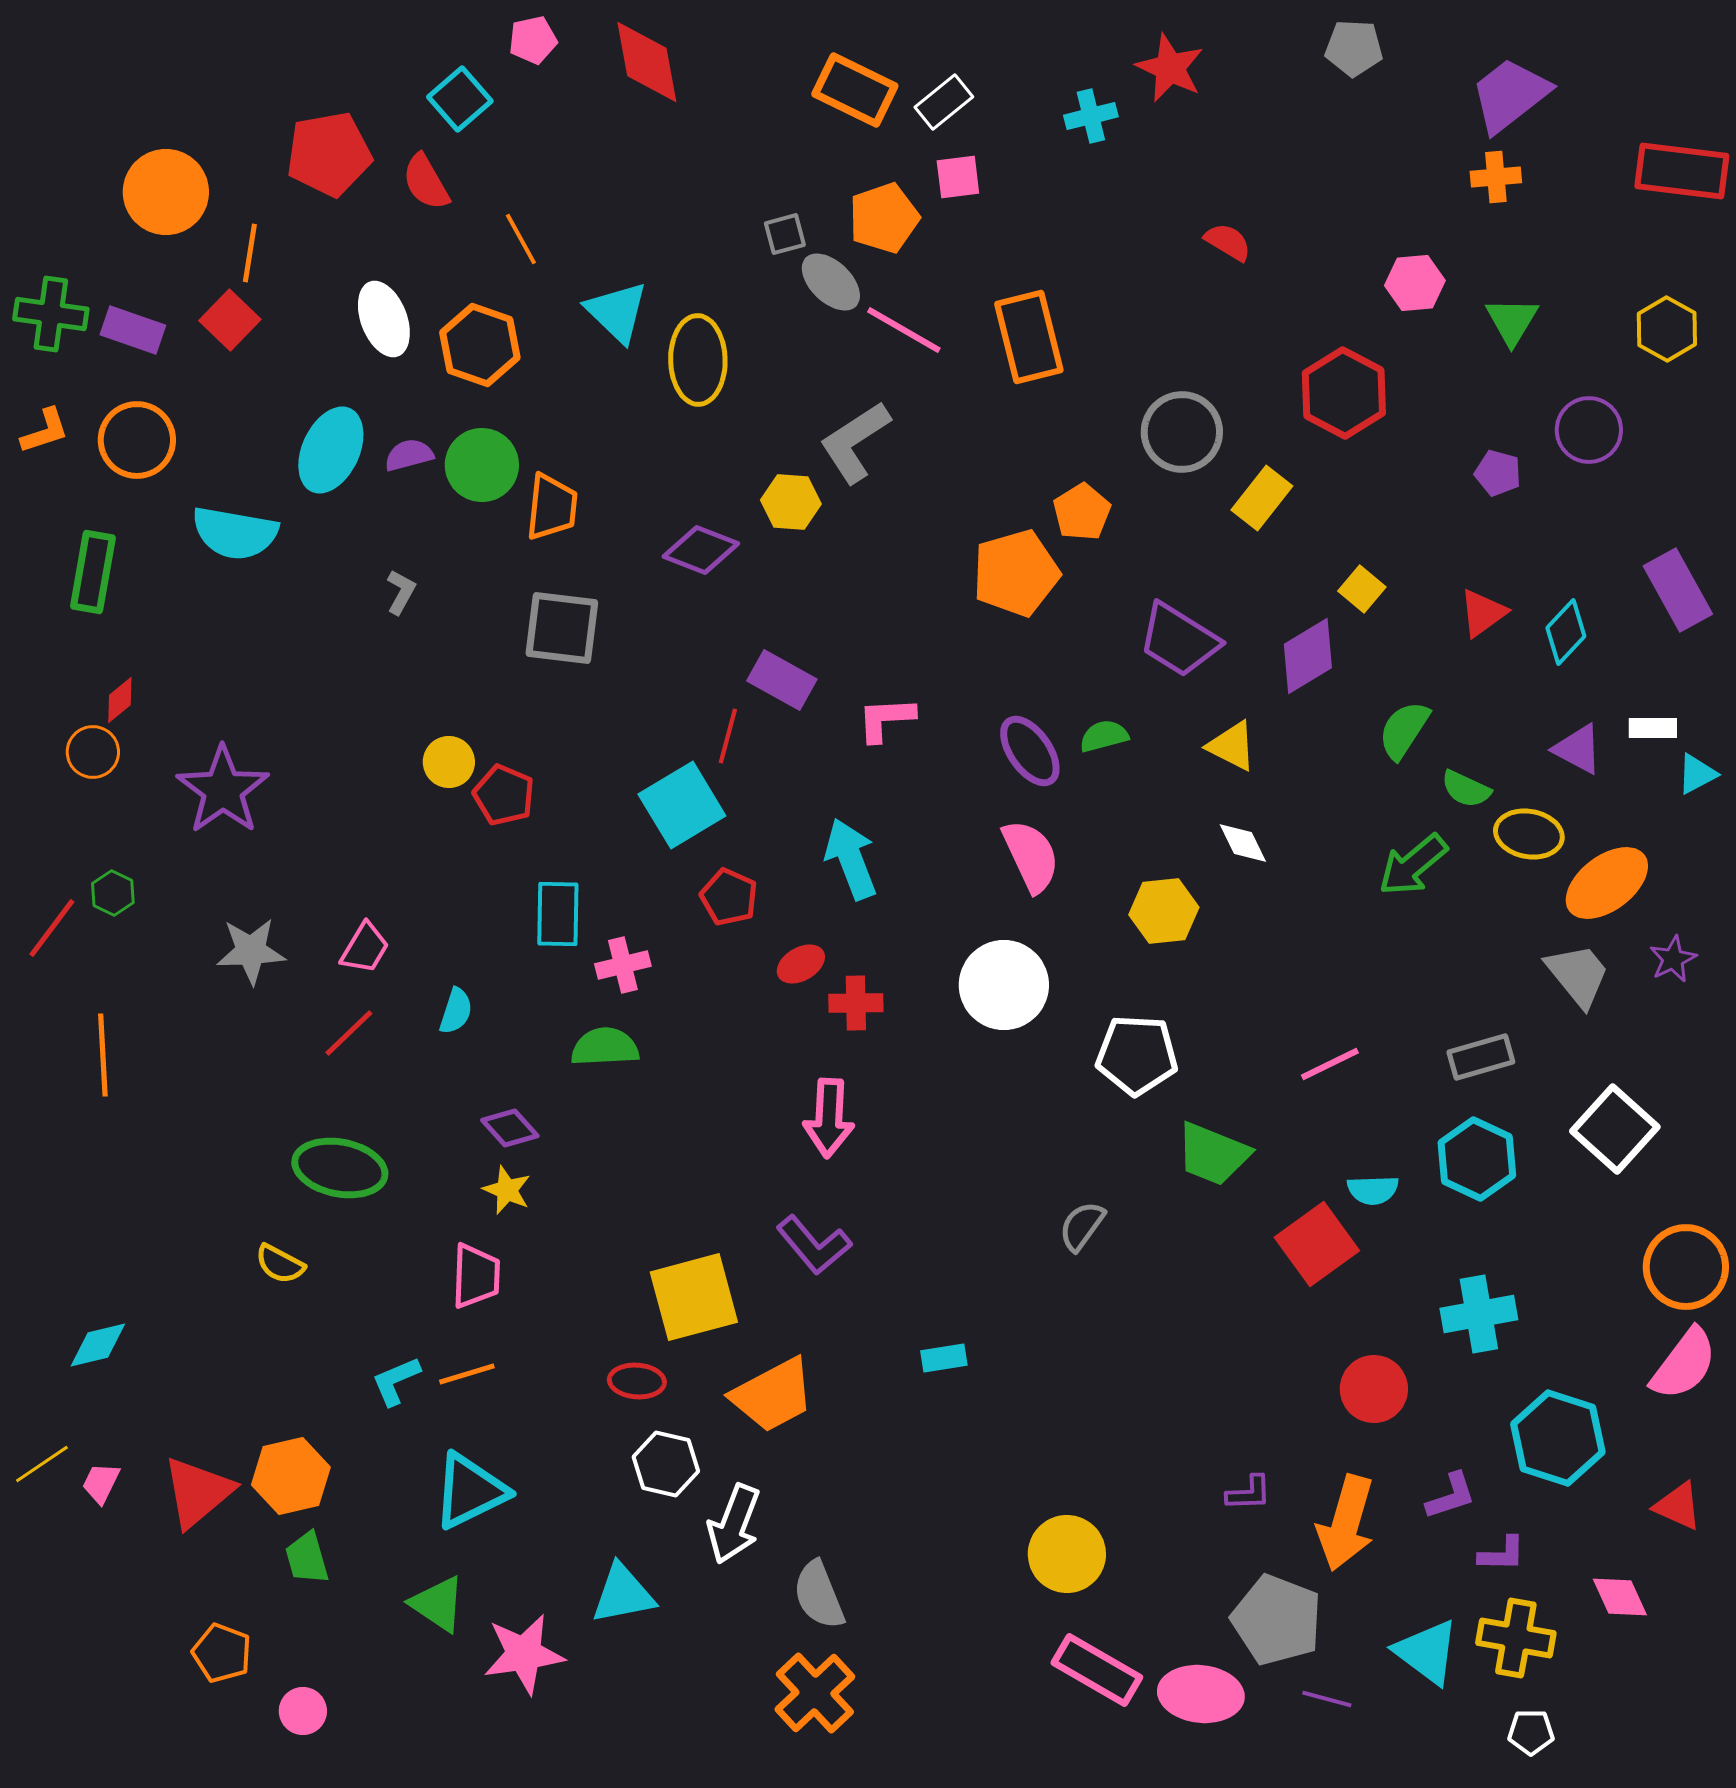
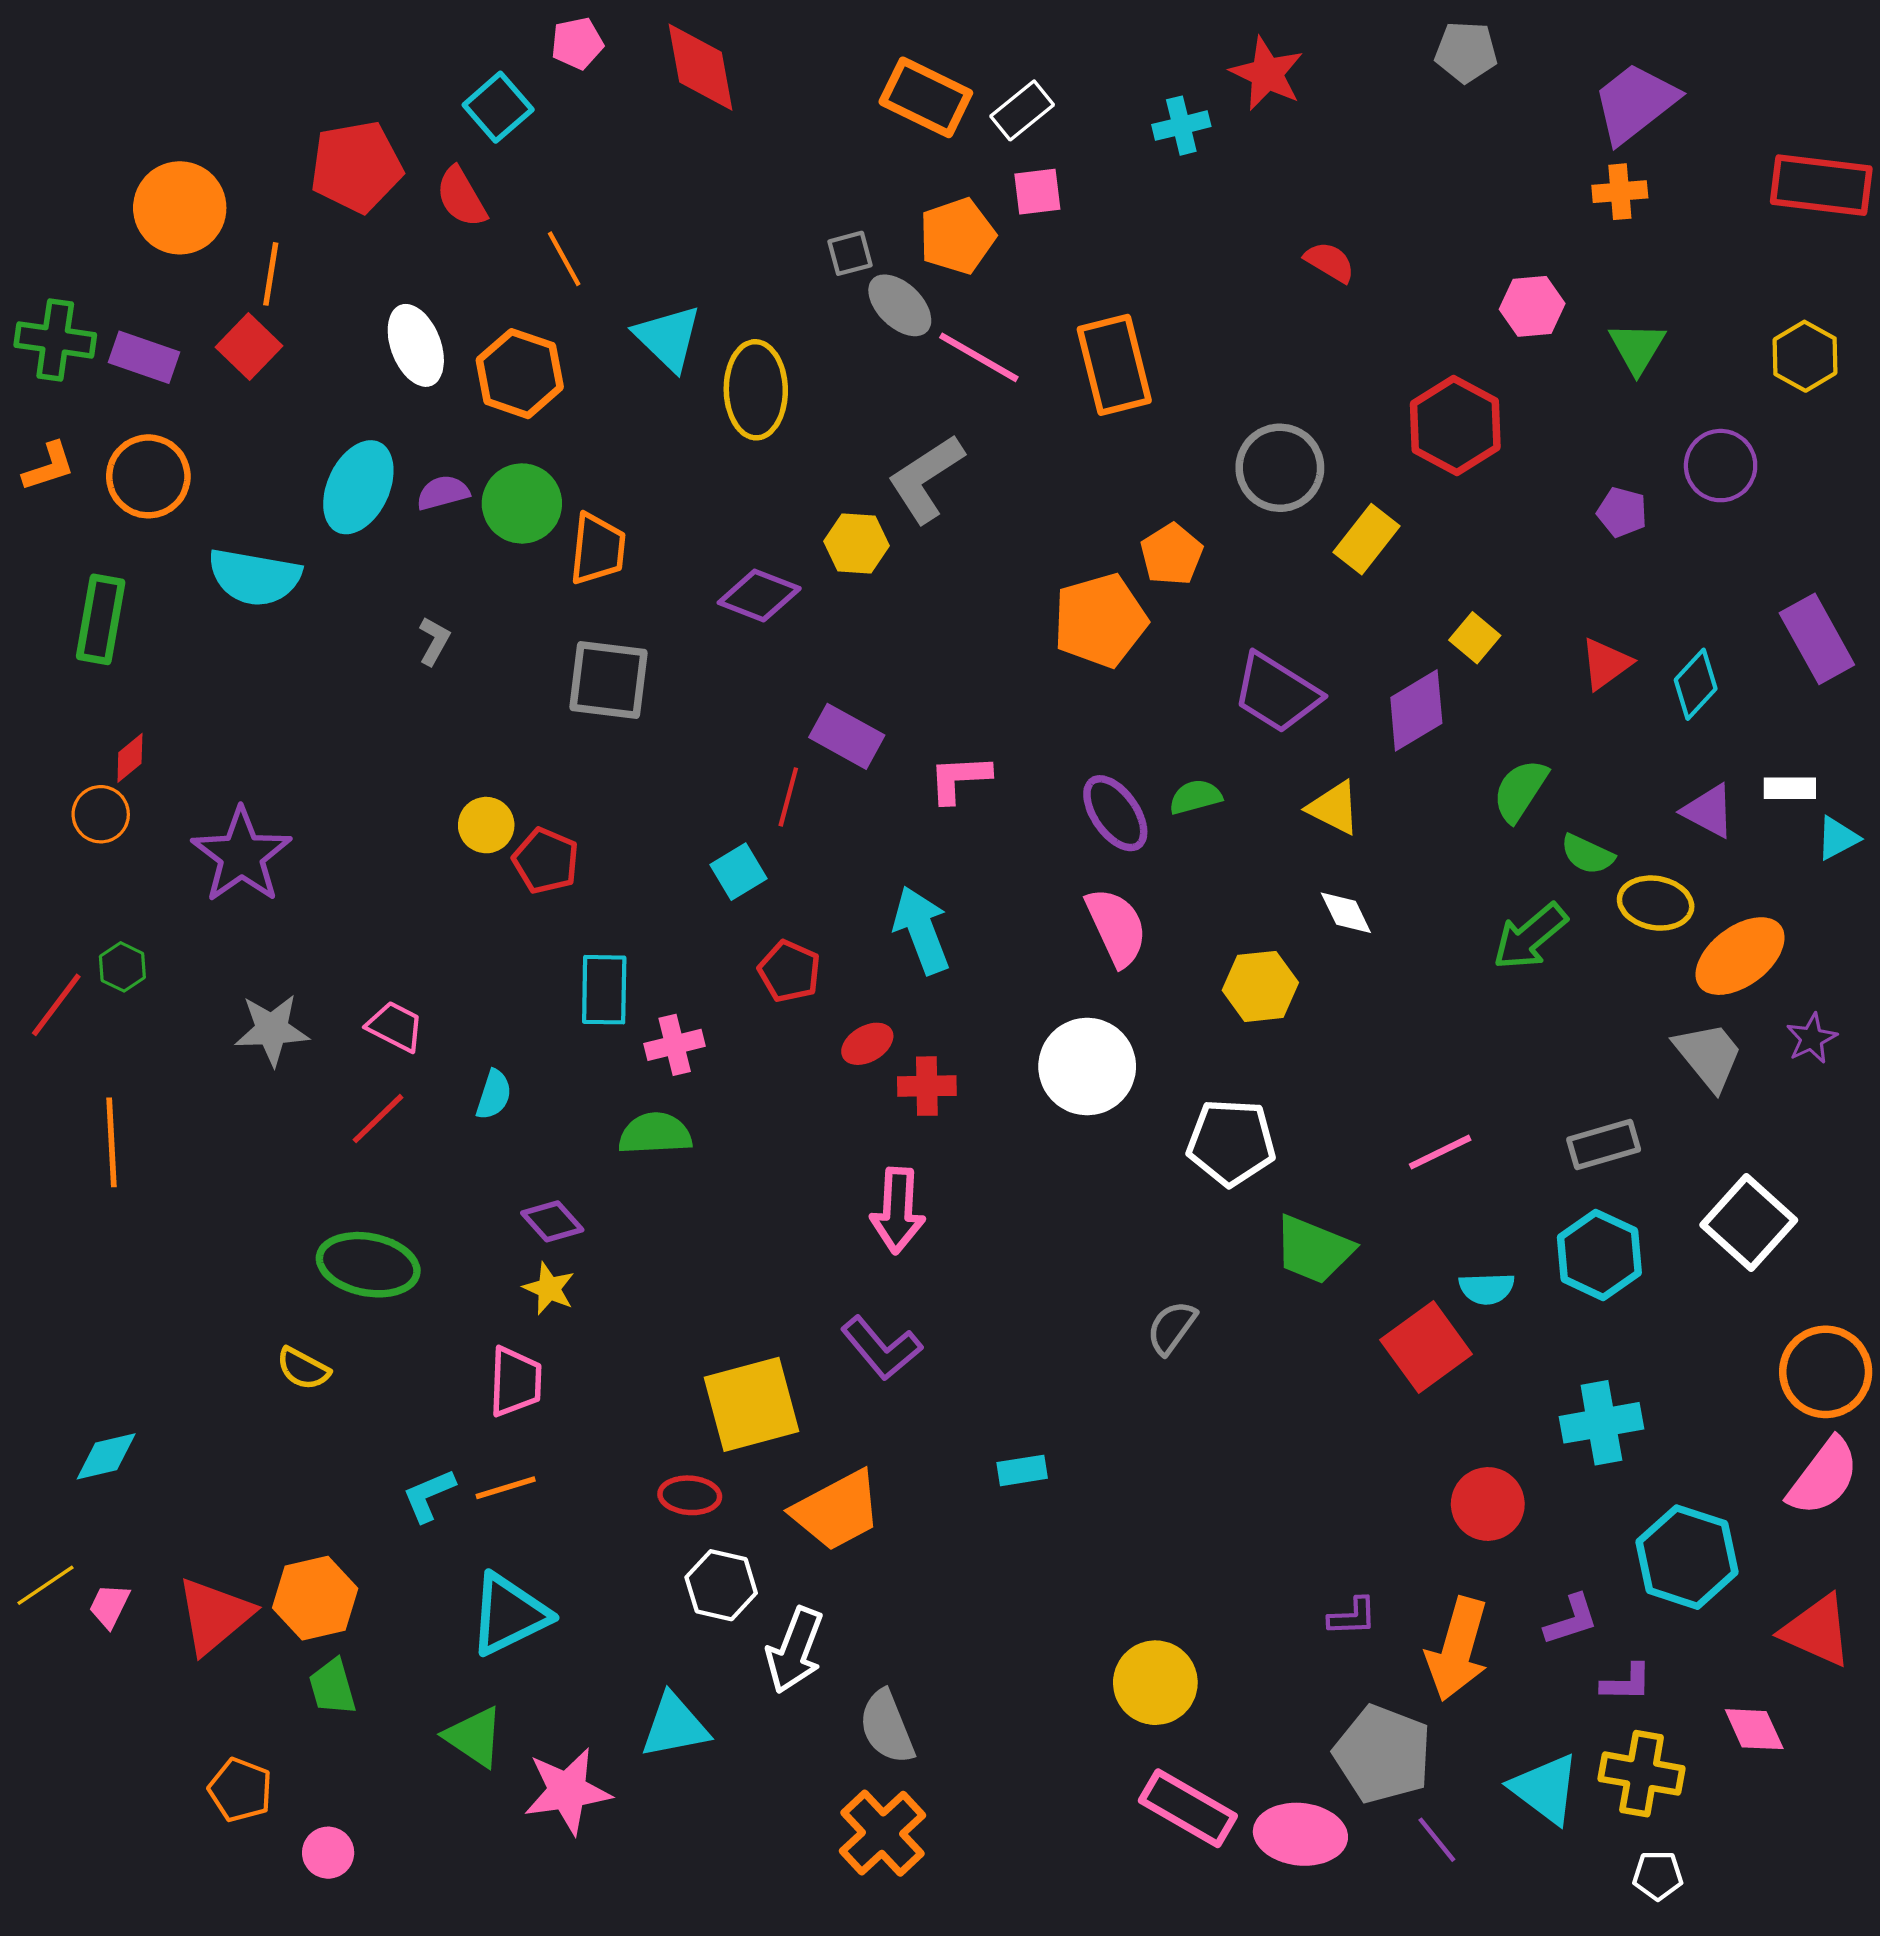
cyan square: (682, 805) -> (738, 872), size x0.6
pink trapezoid: (365, 948) -> (395, 1026), turned -94
red triangle: (1678, 1506) -> (1817, 1631), size x1.4
purple line: (1327, 1699) -> (1437, 1840), turned 36

